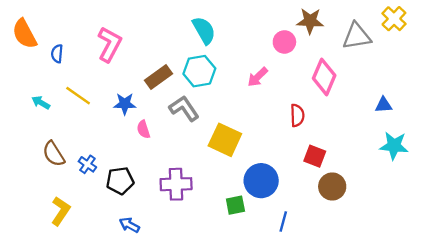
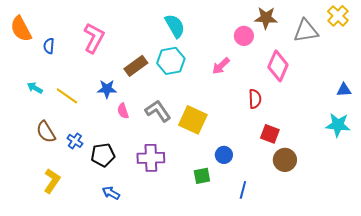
yellow line: (78, 96) -> (67, 96), moved
blue triangle: (383, 105) -> (344, 90), moved
gray L-shape: (184, 108) -> (158, 111), moved
blue circle: (261, 181) -> (224, 155), size x0.6

